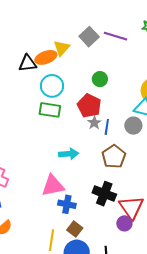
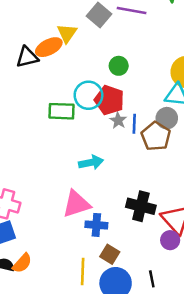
cyan circle: (52, 86) -> (88, 95), moved
brown pentagon: (114, 157) -> (156, 136), moved

